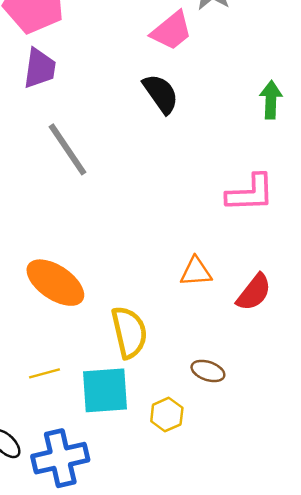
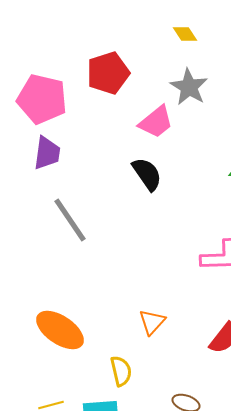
orange triangle: (196, 272) -> (152, 322), moved, turned -44
yellow semicircle: (129, 332) -> (121, 371), size x0.7

